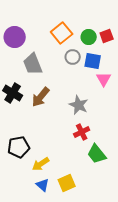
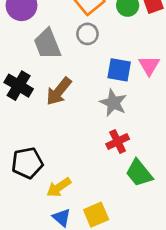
gray circle: (73, 57) -> (87, 34), moved
blue square: (93, 61) -> (119, 70), moved

